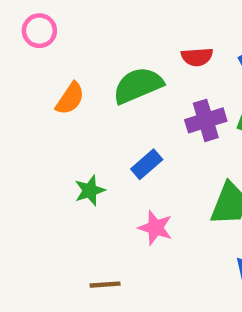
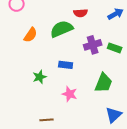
red semicircle: (197, 57) -> (81, 13), moved
blue rectangle: (147, 164) -> (66, 65), turned 48

